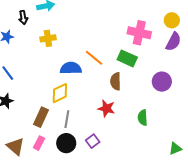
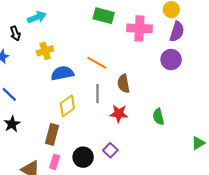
green rectangle: (127, 58) -> (104, 16), moved
blue semicircle: (71, 68) -> (62, 73), moved
purple circle: (162, 82) -> (171, 60), moved
gray line: (67, 119) -> (97, 94), moved

